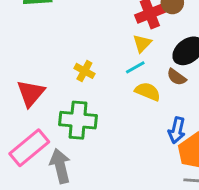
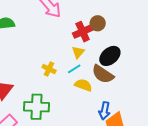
yellow cross: (84, 71) -> (49, 69), moved
brown semicircle: (177, 77) -> (103, 74), size x1.6

